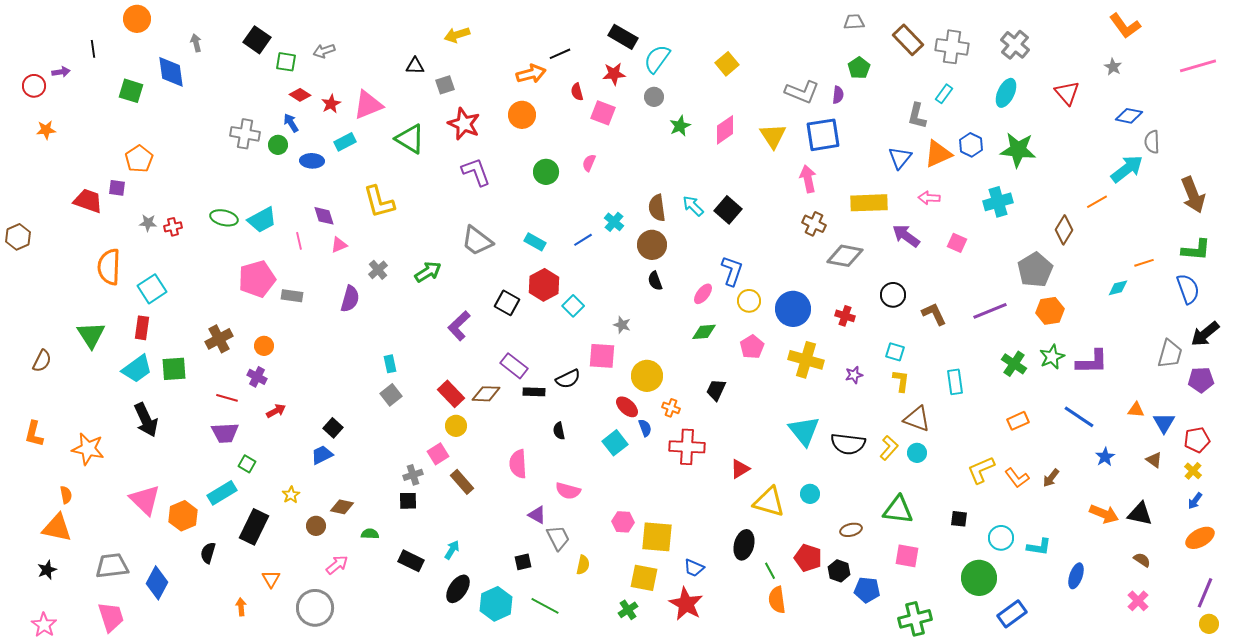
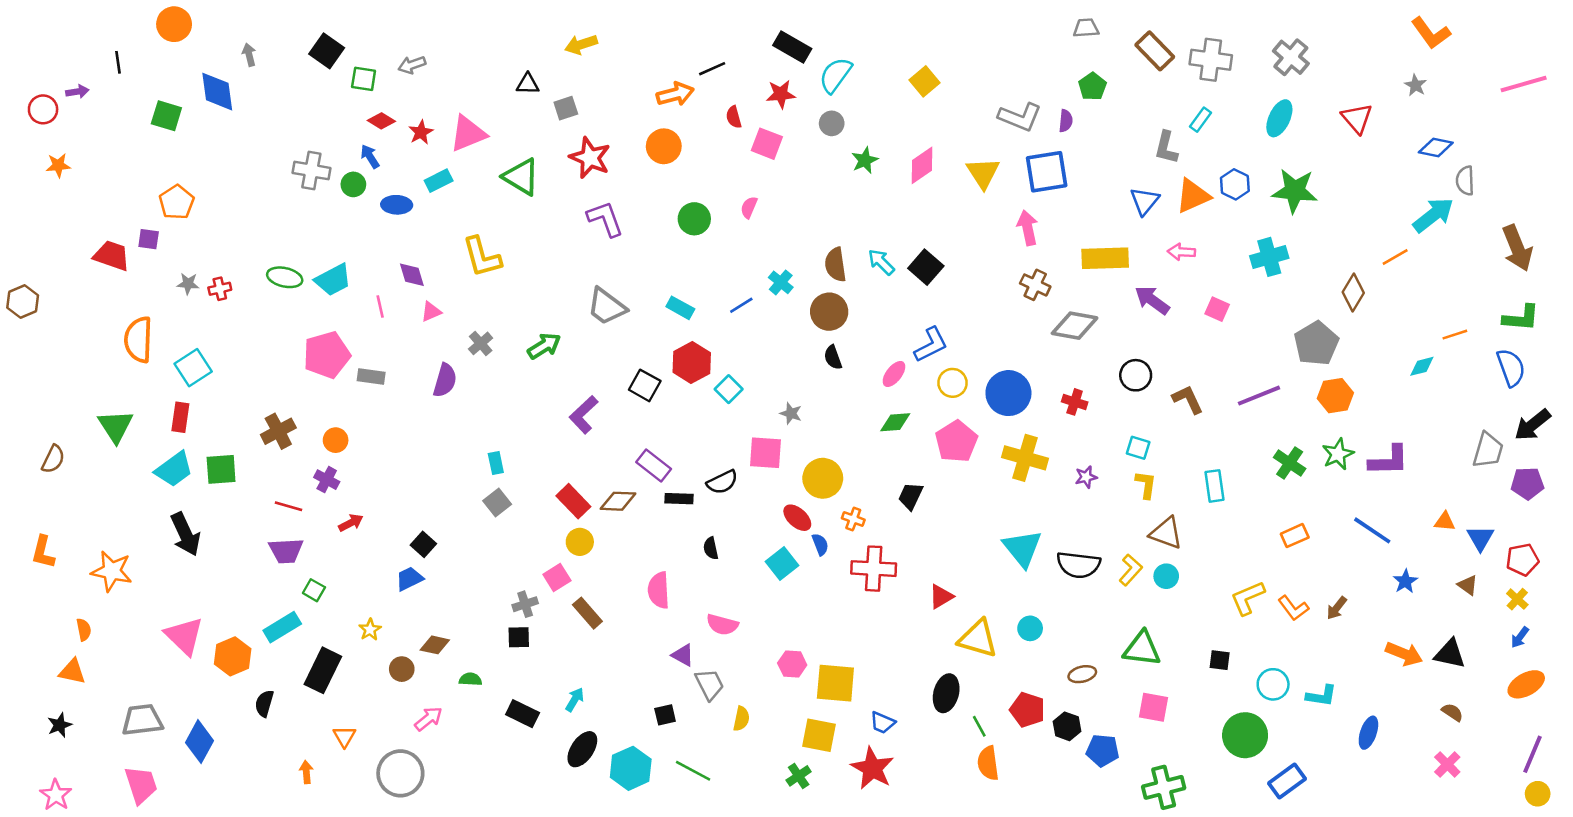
blue L-shape: (732, 271) -> (931, 345), turned 44
pink pentagon: (752, 347) -> (956, 441), size x1.4
orange triangle: (57, 528) -> (72, 672), size x0.7

